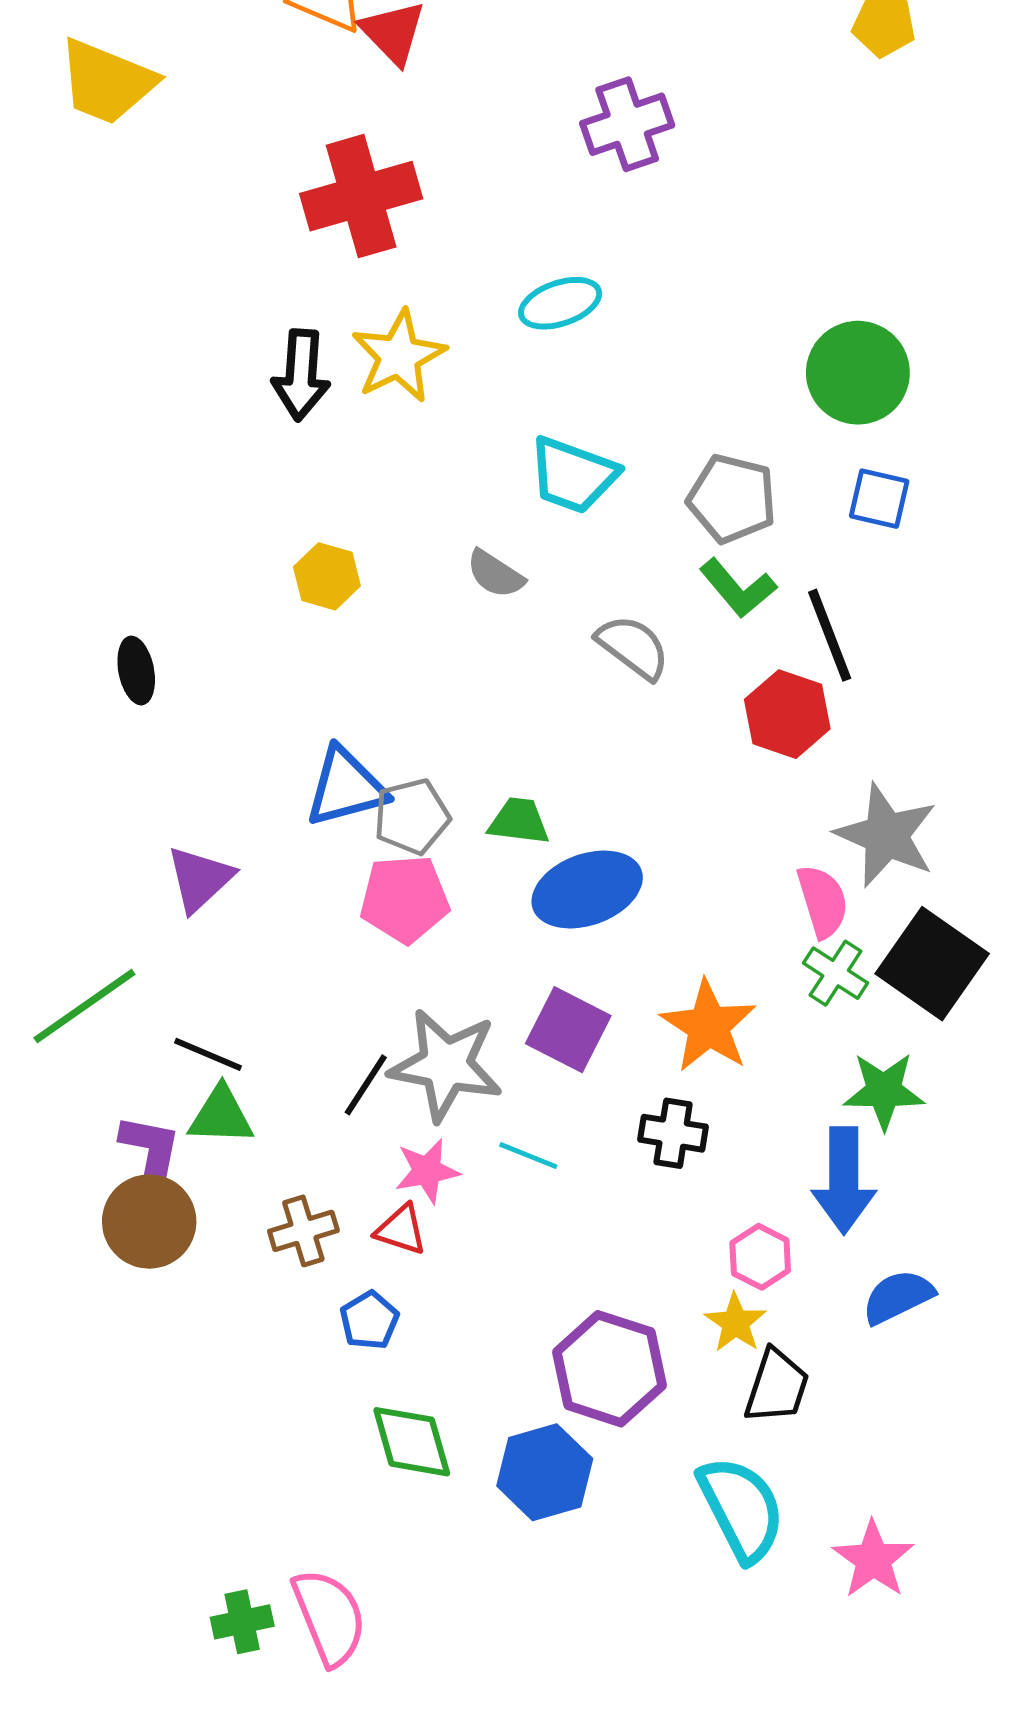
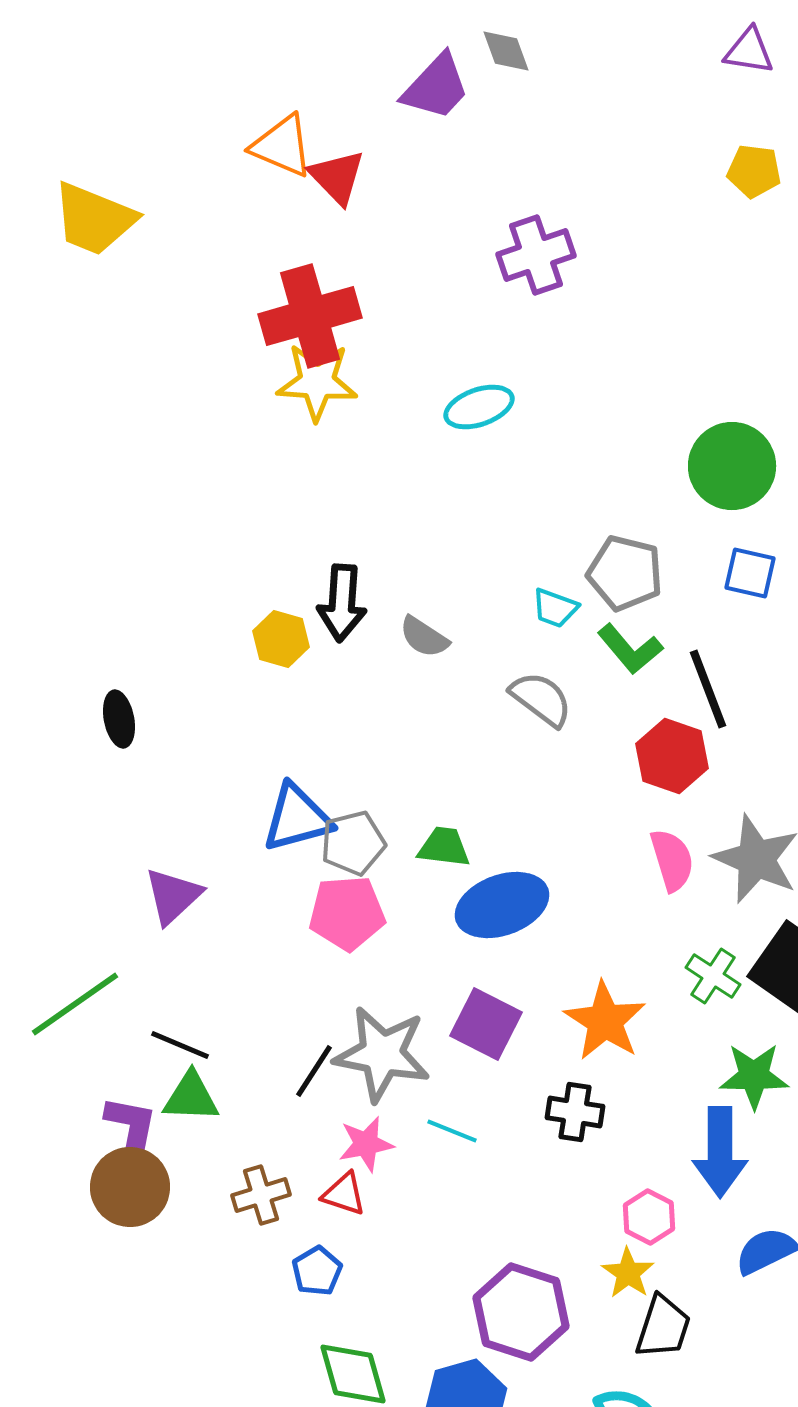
yellow star: (399, 356) -> (317, 382), moved, turned 30
black arrow: (301, 375) -> (342, 603), moved
cyan trapezoid: (573, 475) -> (555, 608), moved, size x0.6
pink semicircle: (823, 901) -> (672, 860), moved

